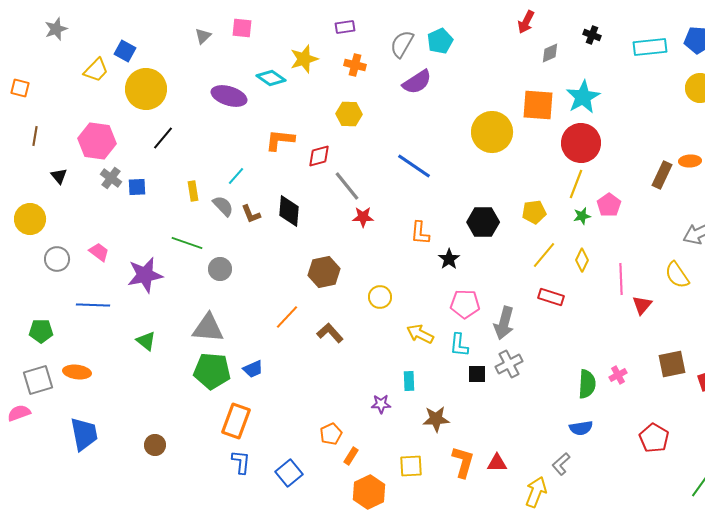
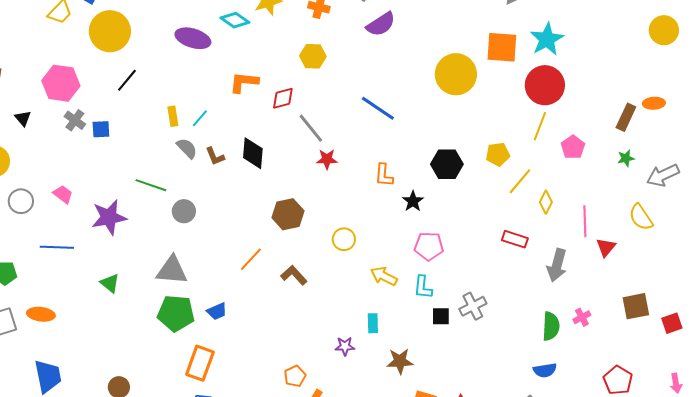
yellow rectangle: (193, 191) -> (173, 116), moved
green star: (582, 216) -> (626, 158), moved
yellow line: (544, 255) -> (520, 181), moved
gray arrow: (504, 323) -> (557, 265), moved

